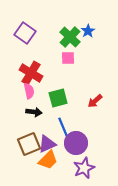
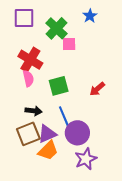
purple square: (25, 33) -> (24, 18), turned -35
green cross: (70, 37) -> (56, 28), moved
black arrow: (34, 112) -> (34, 111), moved

